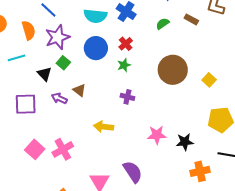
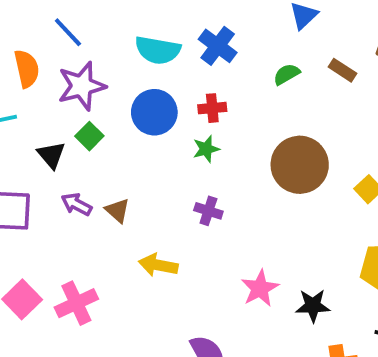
red cross: (126, 44) -> (212, 108), turned 32
brown triangle: (79, 90) -> (117, 210), moved
pink star: (157, 135) -> (260, 288), turned -30

